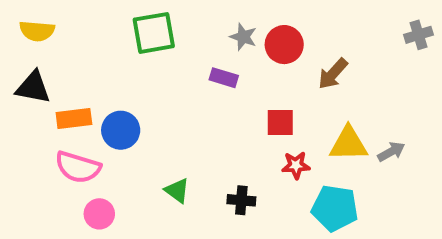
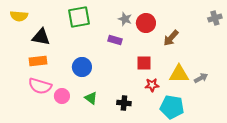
black triangle: (33, 87) -> (41, 37), moved
blue circle: (121, 130) -> (82, 67), moved
pink circle: (99, 214) -> (62, 96), moved

